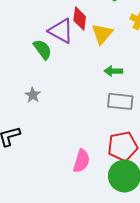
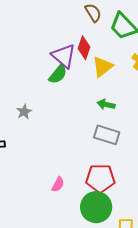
green semicircle: (42, 49) -> (58, 74), moved, turned 65
pink semicircle: (82, 161) -> (58, 184), size x0.7

